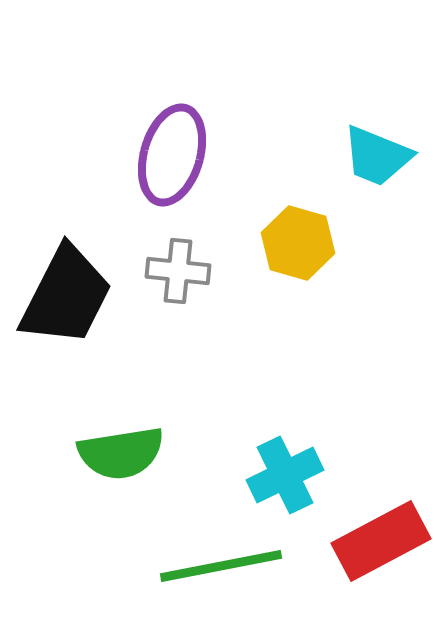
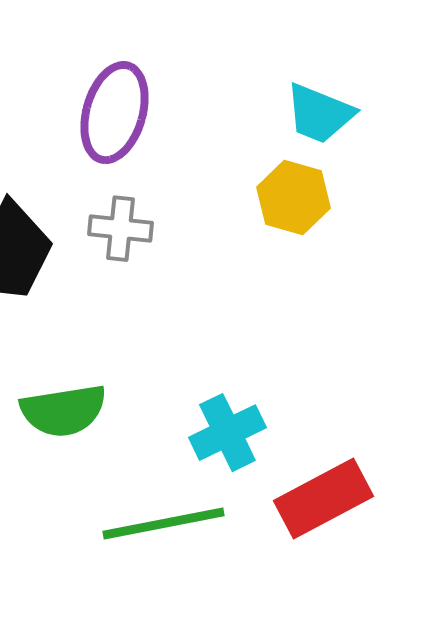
yellow hexagon: (298, 243) -> (293, 198), moved

